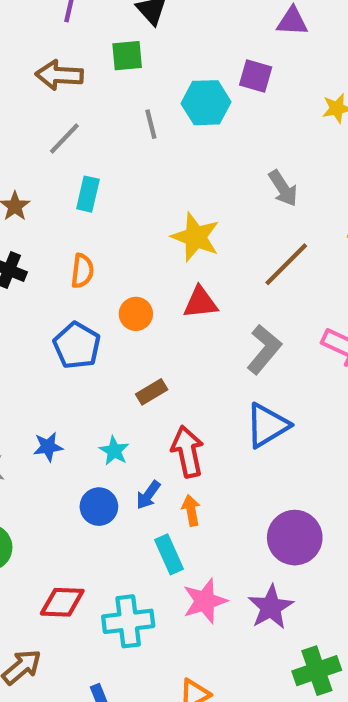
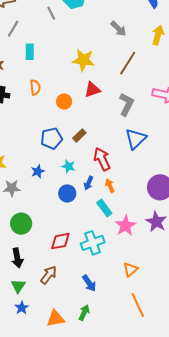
blue pentagon: (77, 346) -> (52, 138), moved, turned -30

